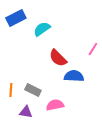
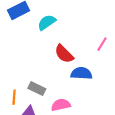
orange line: (11, 90) -> (14, 97), moved

